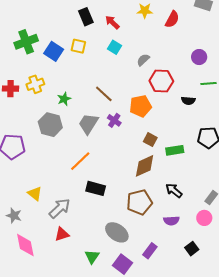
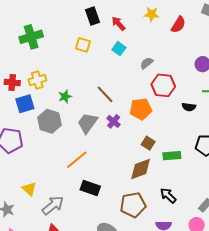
blue square: (54, 51) -> (25, 104), moved, turned 36

